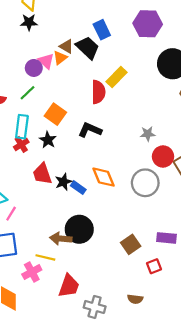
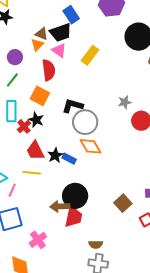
black trapezoid: (88, 48) -> (61, 32), turned 125
pink triangle: (46, 61) -> (59, 50), moved
red semicircle: (98, 92) -> (49, 70), moved
red cross: (21, 145) -> (24, 126), moved
gray circle: (145, 183) -> (85, 122), moved
yellow line: (45, 257) -> (32, 173), moved
red trapezoid: (69, 286) -> (73, 217), moved
brown semicircle: (135, 299) -> (96, 244), moved

